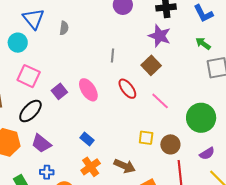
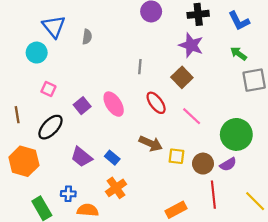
pink square: (29, 76) -> (48, 89), size x0.6
purple trapezoid: (41, 143) -> (82, 157), moved
purple semicircle: (207, 153) -> (228, 164), moved
brown arrow: (125, 166) -> (151, 143), moved

